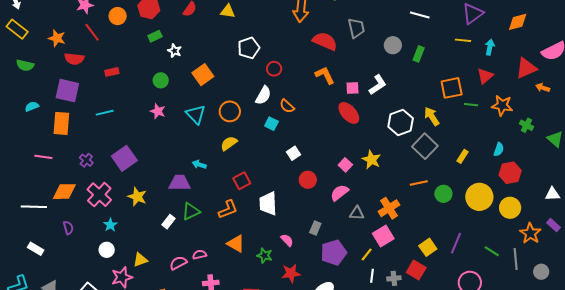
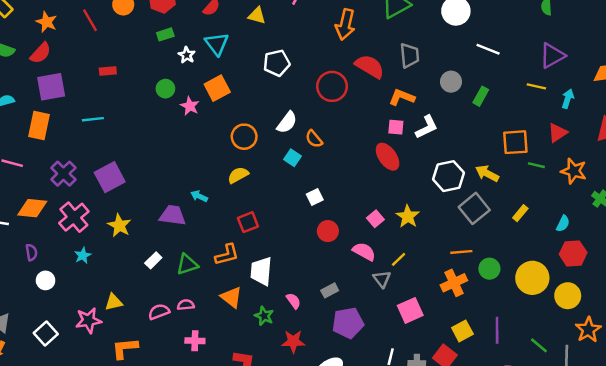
red semicircle: (74, 59) -> (40, 53), moved, turned -60
red circle: (274, 69) -> (332, 86), moved, size x1.6
orange L-shape: (325, 75) -> (402, 97), moved, turned -50
purple square: (67, 91) -> (51, 87), turned -30
pink star: (158, 111) -> (190, 106), moved
cyan triangle: (196, 114) -> (217, 44), moved
yellow arrow: (432, 116) -> (487, 173), turned -36
yellow rectangle: (463, 156) -> (520, 213), moved
purple cross: (86, 160) -> (63, 174), size x1.5
pink semicircle: (339, 193) -> (364, 251), turned 60
white trapezoid: (268, 204) -> (261, 271), moved
orange cross: (389, 208) -> (454, 283), moved
green triangle: (191, 211) -> (187, 264), moved
gray triangle: (357, 213) -> (382, 279), turned 42
gray rectangle: (315, 228) -> (330, 290), turned 32
purple line: (456, 243) -> (497, 330), turned -30
white circle: (107, 250) -> (46, 280), moved
yellow line: (367, 255) -> (399, 259), moved

